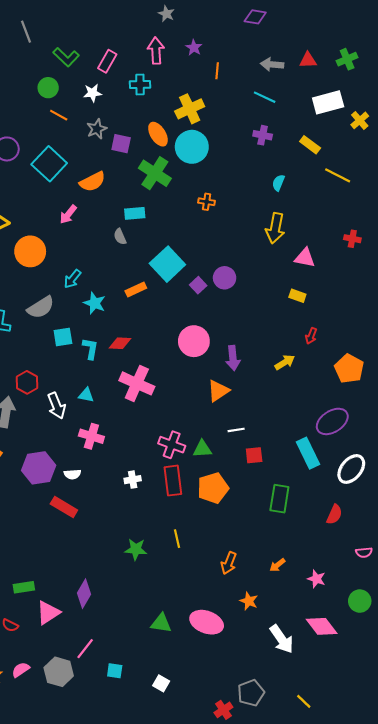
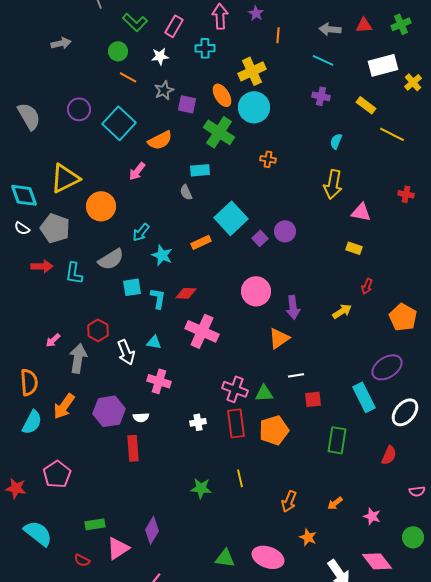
red rectangle: (64, 507) -> (133, 448), turned 55

